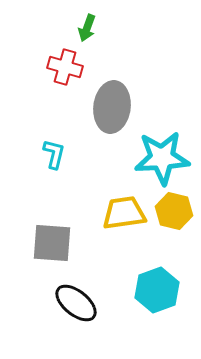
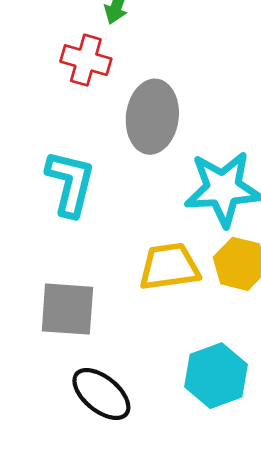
cyan L-shape: (54, 154) -> (70, 183), size x1.6

